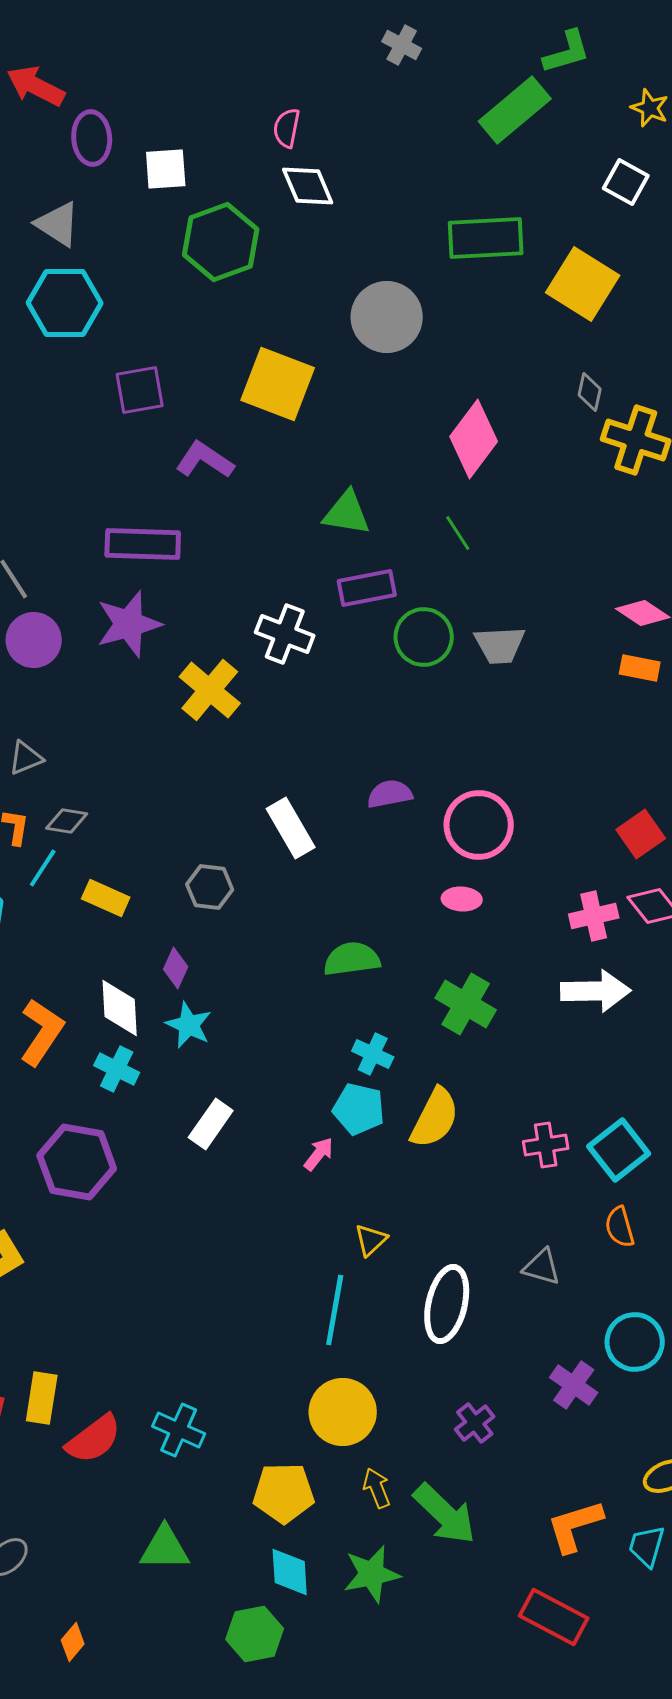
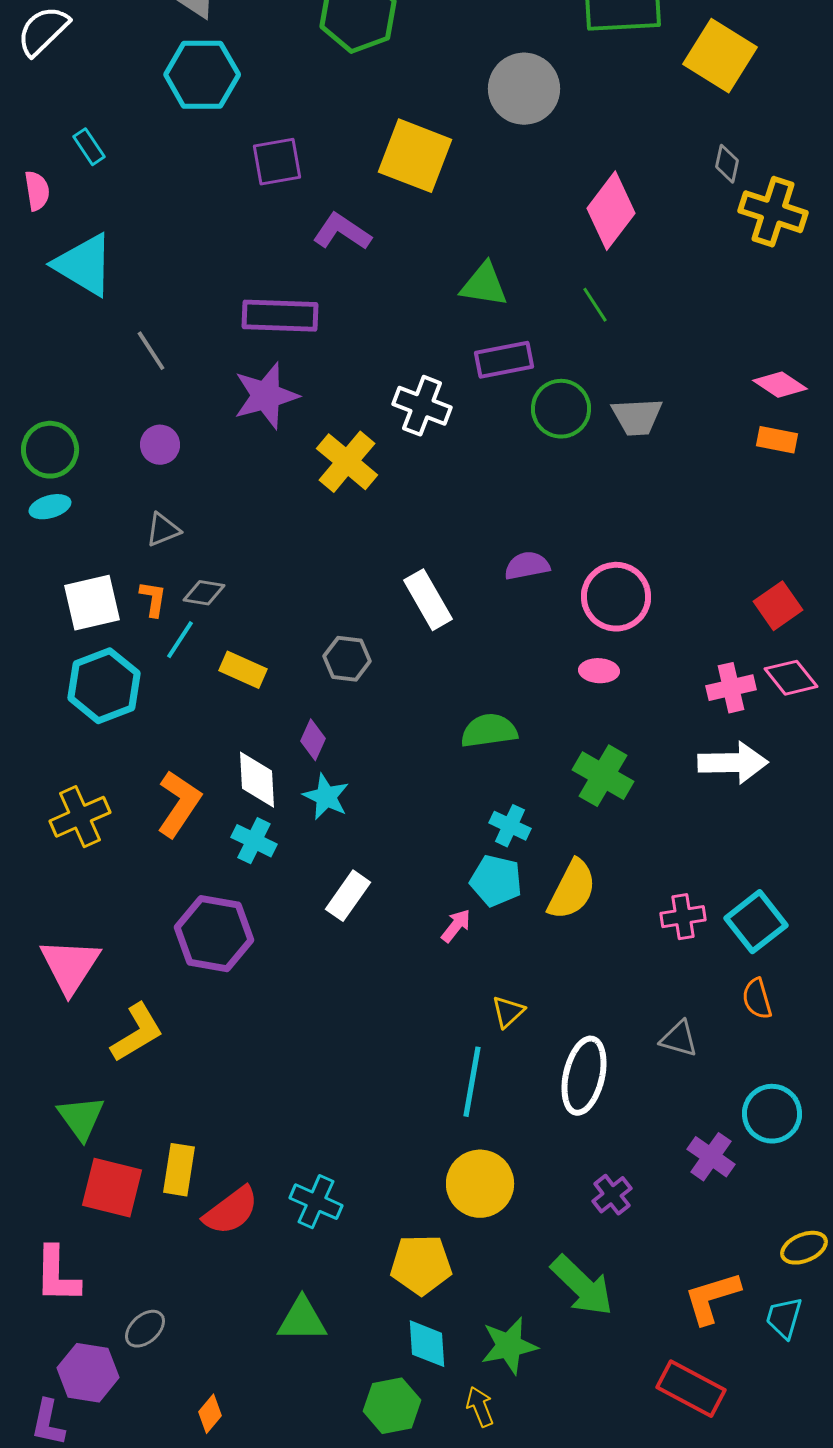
purple circle: (34, 640) -> (160, 445), moved, size x0.7
yellow arrow: (377, 1488) -> (480, 1407), moved

